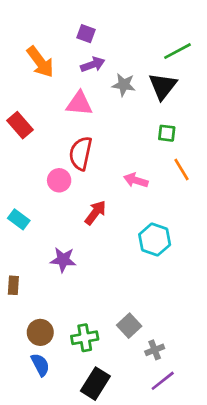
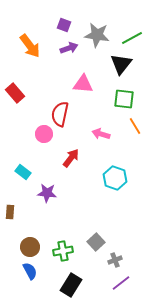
gray star: (124, 85) -> (97, 35), moved, size x1.4
pink triangle: (79, 104) -> (83, 84), moved
green square: (167, 133) -> (124, 99), size x1.5
cyan rectangle: (19, 219) -> (23, 172), moved

